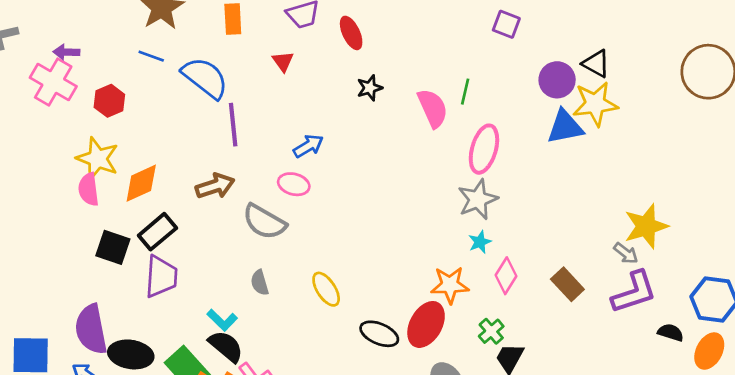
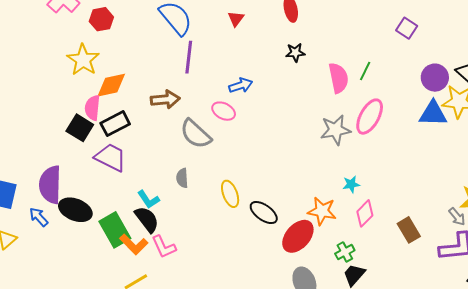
pink semicircle: (89, 189) -> (92, 108), moved
gray star: (478, 199) -> (335, 130), moved
purple trapezoid: (161, 277) -> (111, 157), turned -80
black ellipse: (379, 334) -> (264, 213), moved

